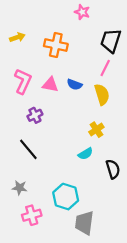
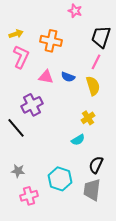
pink L-shape: (23, 81) -> (21, 57), moved
purple cross: (35, 115) -> (32, 105), size x1.5
black line: (28, 149) -> (16, 128), moved
black semicircle: (113, 169) -> (96, 165), moved, turned -138
gray trapezoid: (84, 223) -> (92, 190), moved

